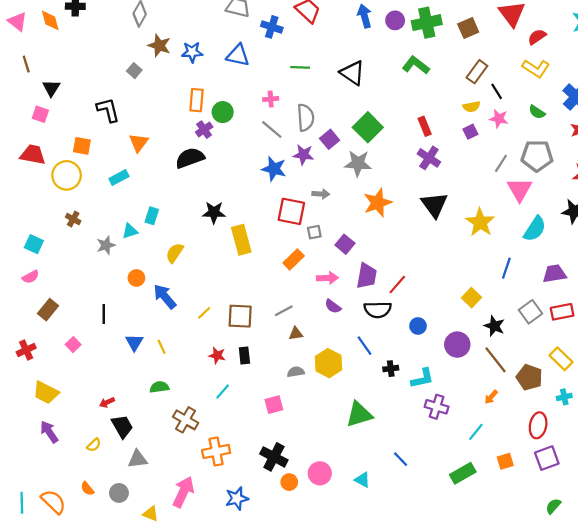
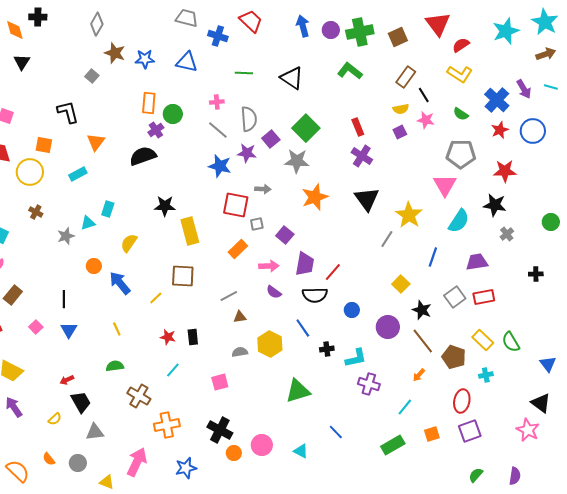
black triangle: (51, 88) -> (22, 62), moved
gray line: (501, 163) -> (387, 239), moved
brown square: (240, 316) -> (183, 276), moved
blue triangle: (134, 342) -> (69, 330), moved

